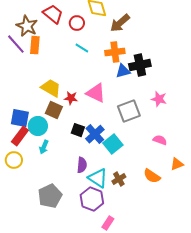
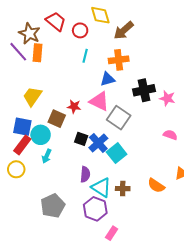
cyan line: (82, 48) -> (85, 56), turned 72
black cross: (140, 65) -> (144, 90), moved
blue triangle: (123, 71) -> (107, 79), moved
yellow trapezoid: (51, 88) -> (32, 96), moved, turned -85
pink star: (159, 99) -> (167, 98), moved
gray square: (129, 111) -> (119, 118), moved, turned -35
pink semicircle: (160, 140) -> (170, 135), moved
brown cross: (119, 179) -> (123, 189), turned 32

